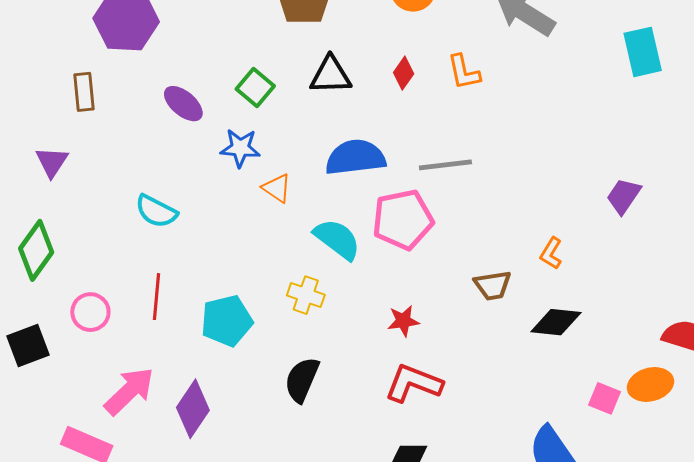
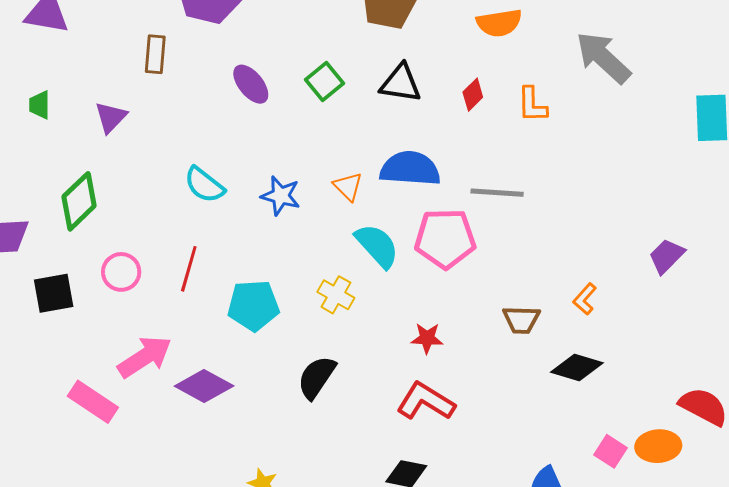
blue star: (240, 148) -> (281, 196), moved
orange triangle: (277, 188) -> (348, 186), moved
purple diamond: (193, 409) -> (204, 386), turned 74

